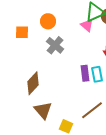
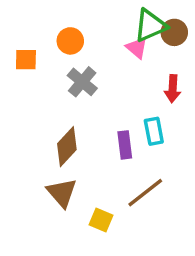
purple rectangle: (85, 73) -> (125, 145), moved
brown diamond: (33, 83) -> (67, 147), moved

